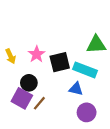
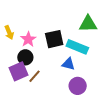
pink star: (37, 54) -> (28, 39), moved
purple square: (22, 98) -> (18, 71), turned 36

